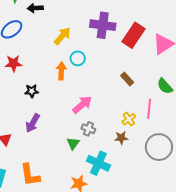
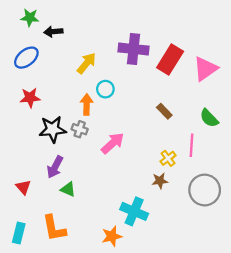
black star: (32, 91) -> (53, 129), size x1.6
gray cross: (88, 129) -> (80, 129), moved
green triangle: (73, 143) -> (68, 189), moved, turned -40

